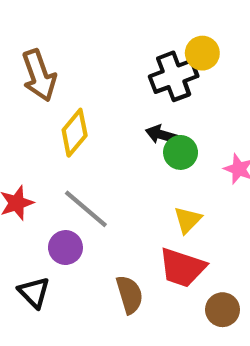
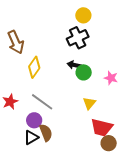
yellow circle: (202, 53) -> (83, 15), moved
red trapezoid: (182, 268) -> (102, 128), moved
black triangle: (34, 292) -> (31, 137), moved, turned 49
brown semicircle: (130, 295) -> (46, 133), moved

